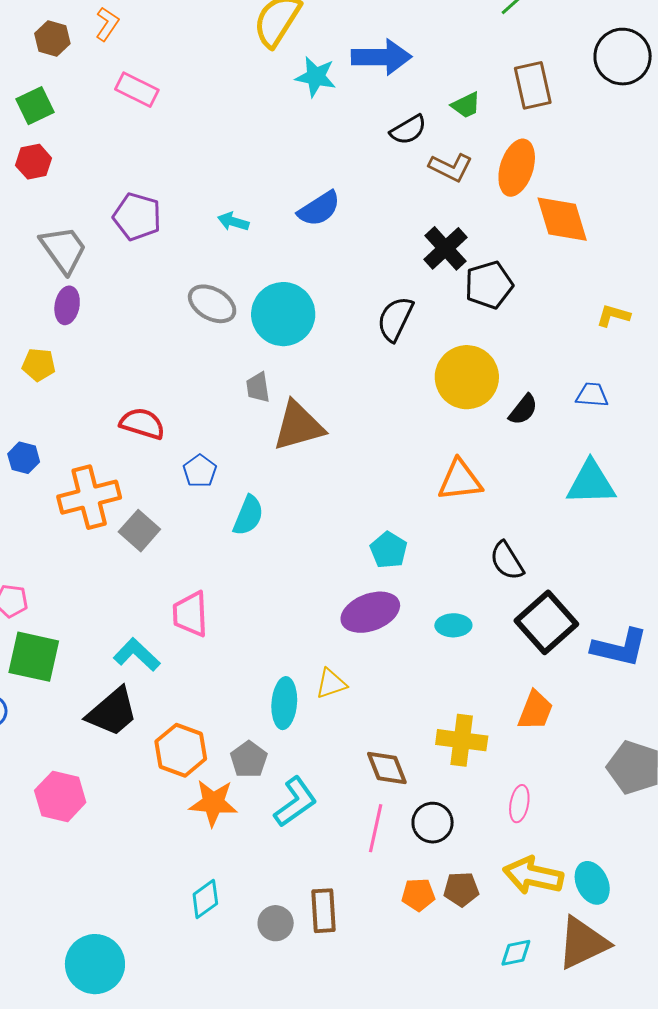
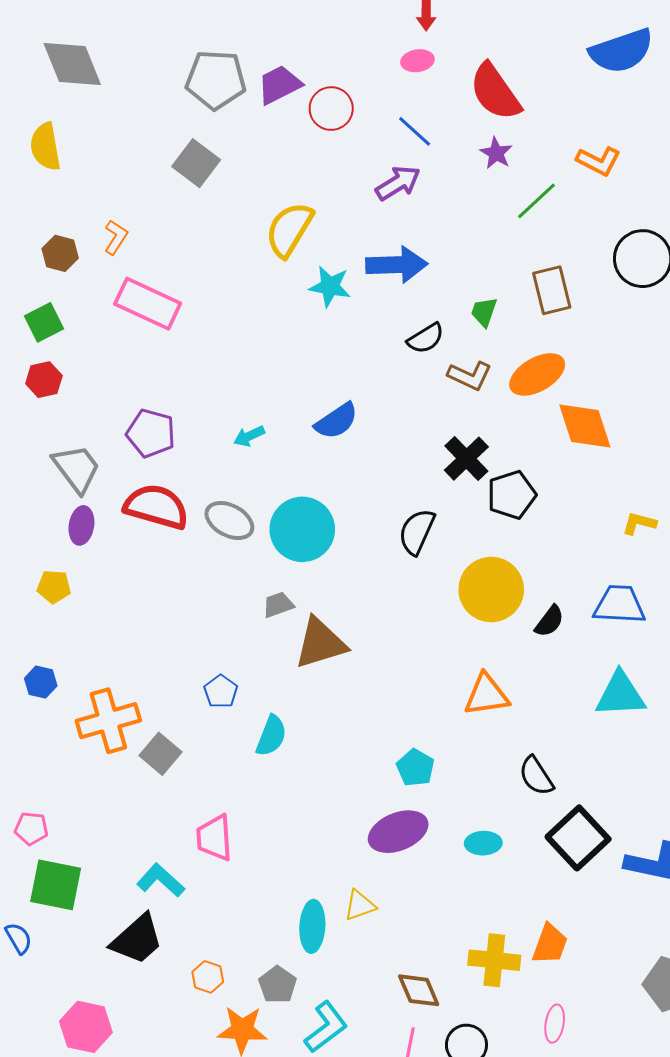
pink rectangle: (137, 90) -> (148, 304), size x1.5
green trapezoid: (466, 105) -> (484, 312), turned 136
orange ellipse: (517, 168) -> (537, 374), turned 44
cyan arrow: (233, 222) -> (249, 436), turned -40
gray trapezoid: (258, 387) -> (278, 605), turned 80
blue trapezoid: (592, 395) -> (619, 605), size x1.6
red semicircle: (142, 424) -> (156, 507), moved, size x1.4
orange trapezoid: (535, 710) -> (550, 944), moved
orange hexagon: (181, 750) -> (208, 977), size x0.6

